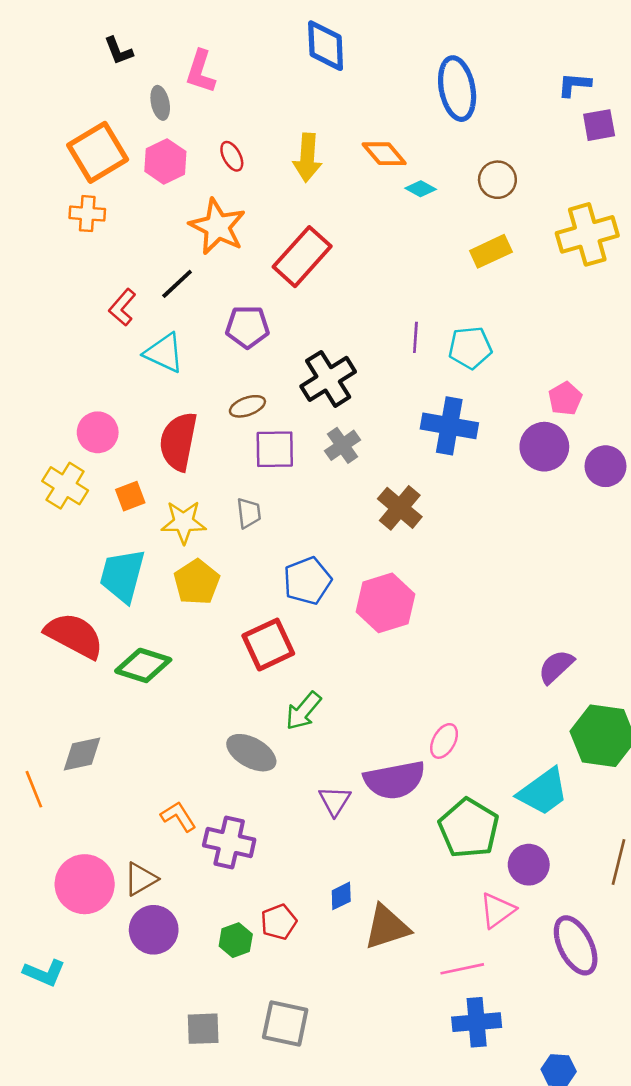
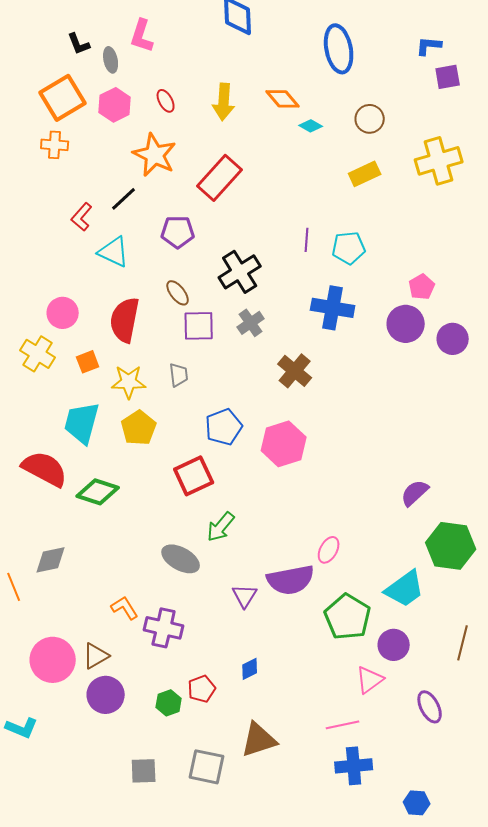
black L-shape: (119, 51) -> (79, 44), moved
brown ellipse: (247, 406) -> (178, 293), turned 72
brown triangle: (387, 927) -> (259, 740), moved
purple ellipse: (576, 945) -> (430, 707), size x0.7

